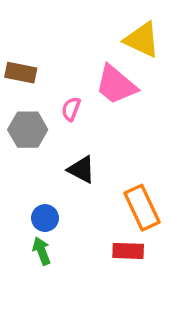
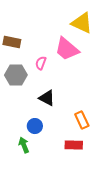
orange rectangle: (142, 208) -> (82, 120), size x0.7
blue circle: (45, 218) -> (35, 126), moved

